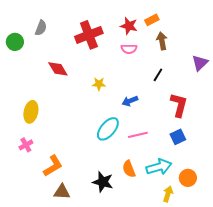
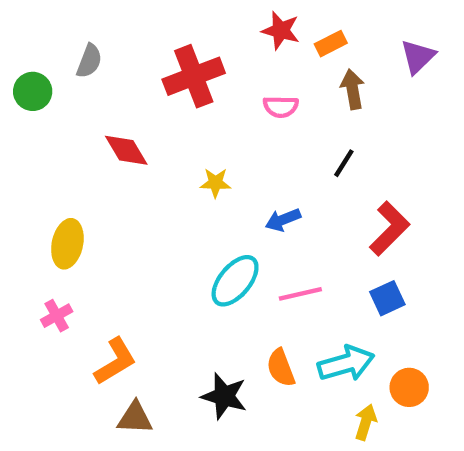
red star: (129, 26) -> (281, 30), moved
purple triangle: (200, 63) -> (418, 57), moved
red L-shape: (179, 105) -> (390, 229), turned 30

